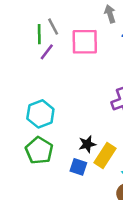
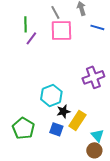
gray line: (53, 27) -> (55, 12), moved
cyan hexagon: (40, 114) -> (51, 95), moved
green pentagon: (39, 150) -> (23, 128), moved

